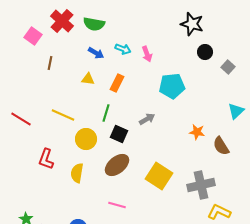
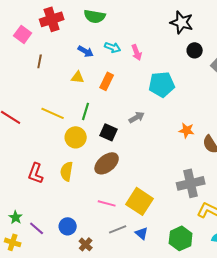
red cross: (62, 21) -> (52, 19), turned 30
green semicircle: (94, 24) -> (95, 16), moved
green line: (106, 113) -> (86, 111), moved
red L-shape: (46, 159) -> (36, 173), moved
yellow square: (159, 176) -> (140, 201), moved

